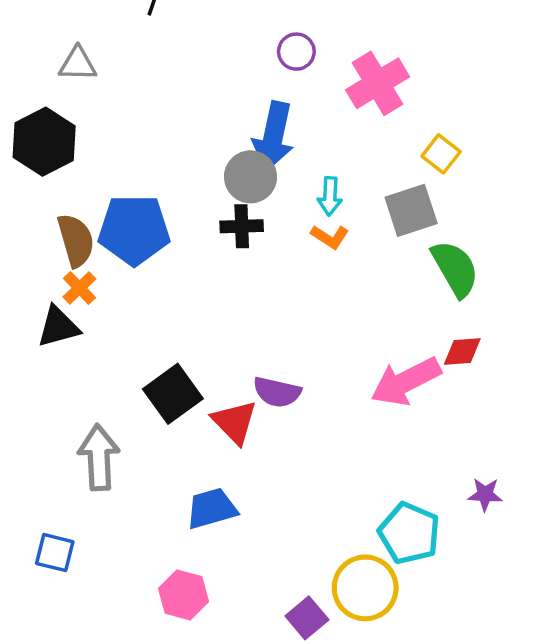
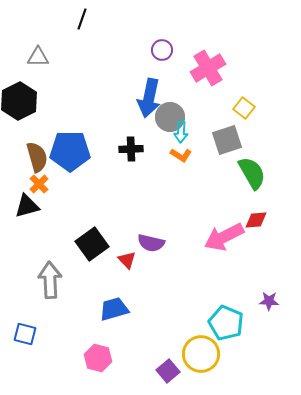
gray circle: (251, 177) -> (170, 117), moved
red triangle: (235, 422) -> (127, 260), size x0.7

